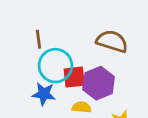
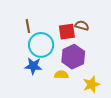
brown semicircle: (112, 41) -> (82, 26), size x0.6
red square: (74, 77) -> (67, 32), moved

